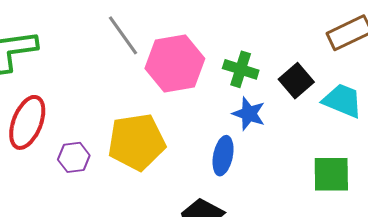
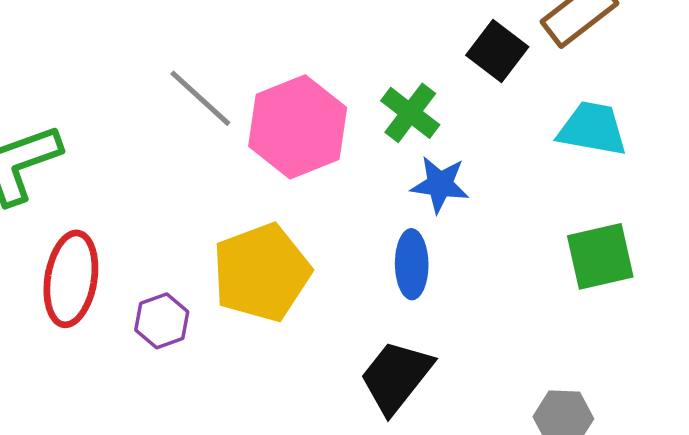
green cross: (241, 69) -> (410, 113), turned 32
black square: (296, 81) -> (497, 51), moved

